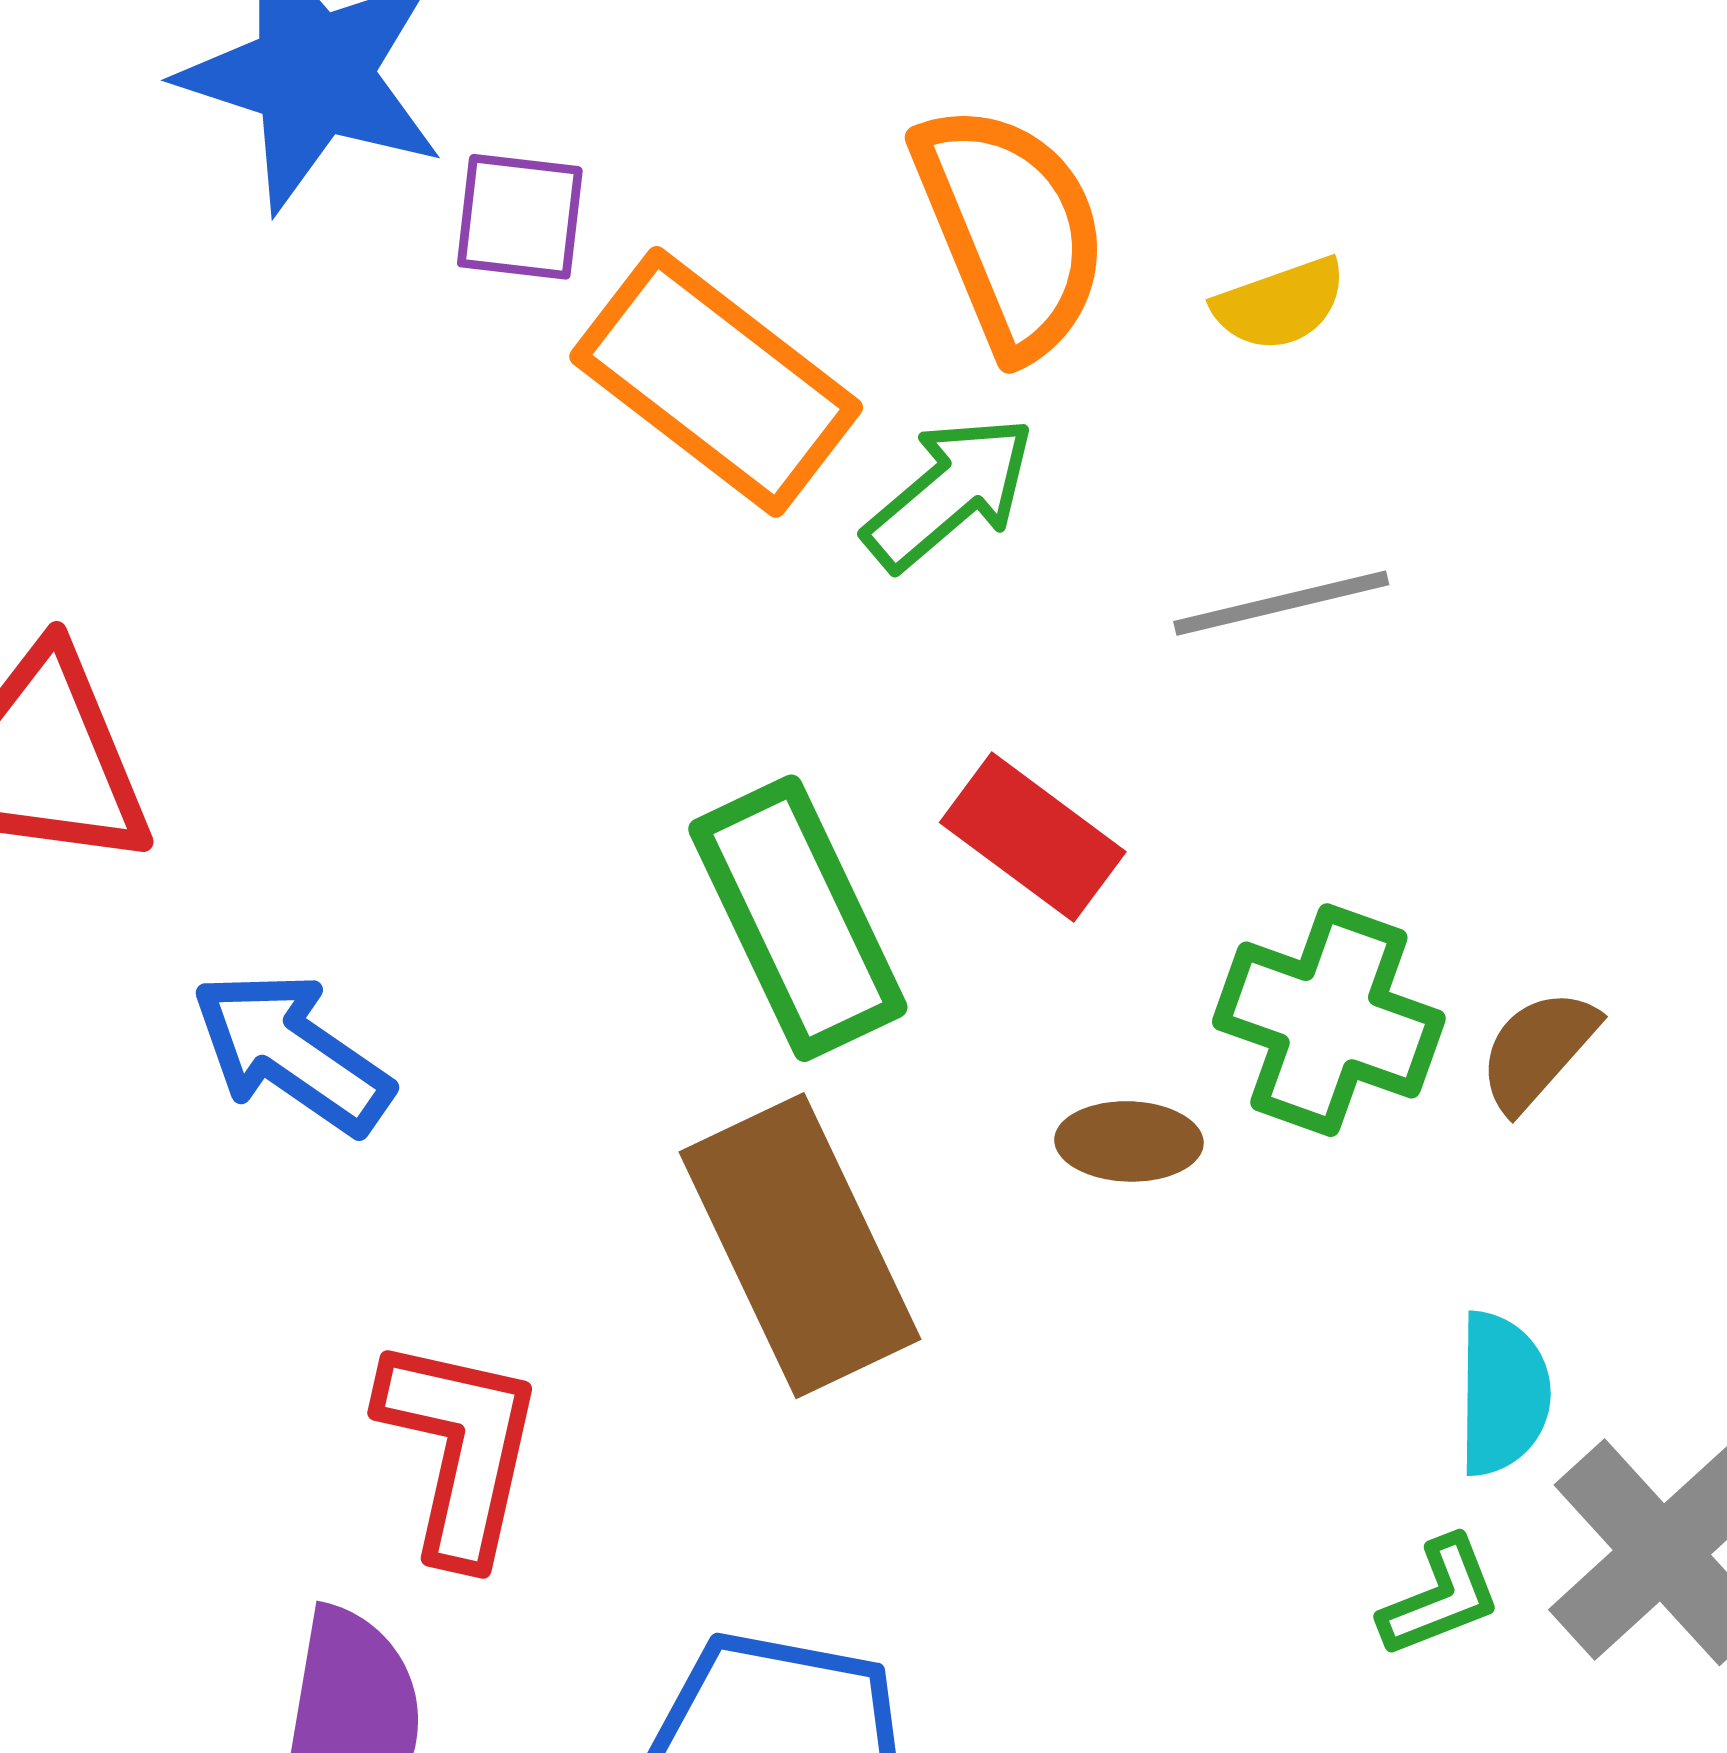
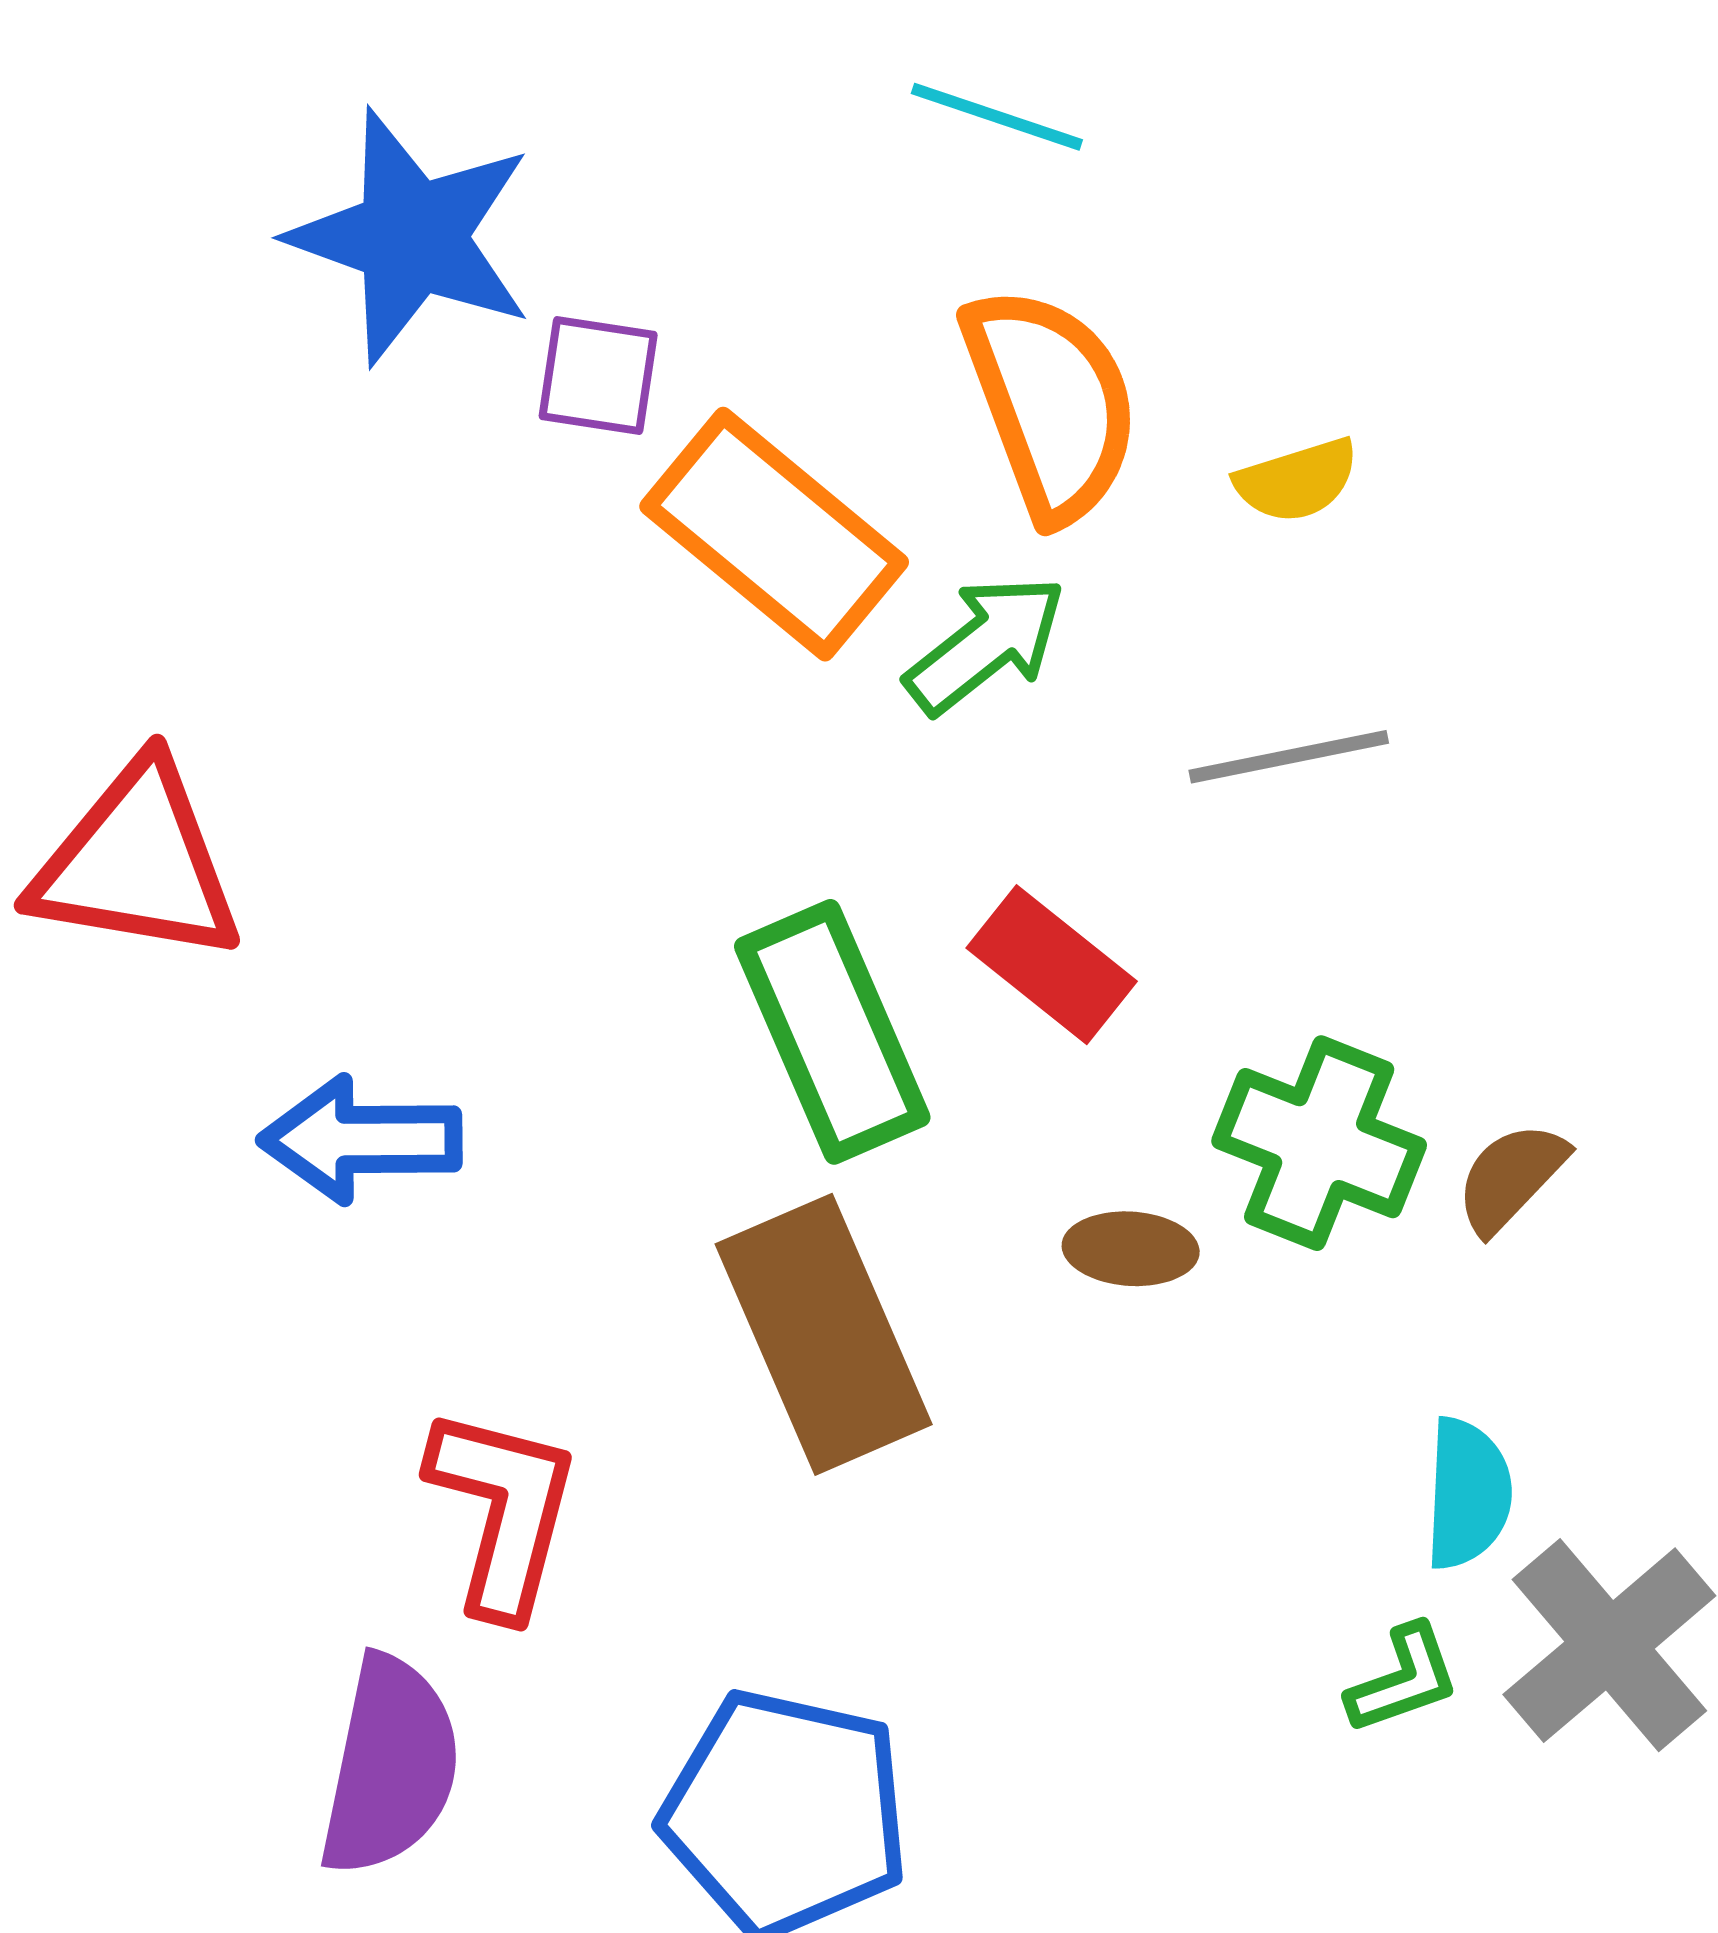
blue arrow: (292, 1052) -> (361, 1140), turned -37

